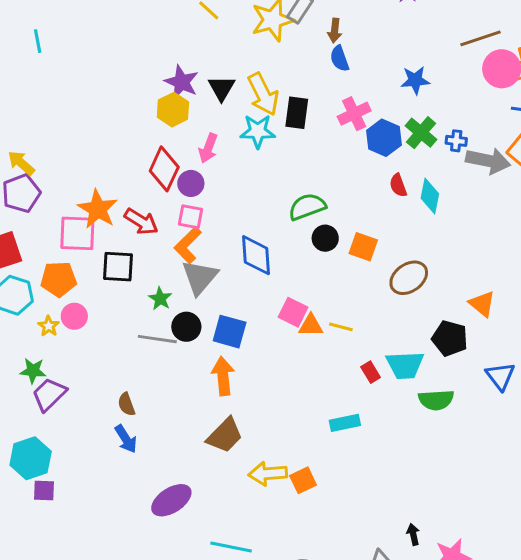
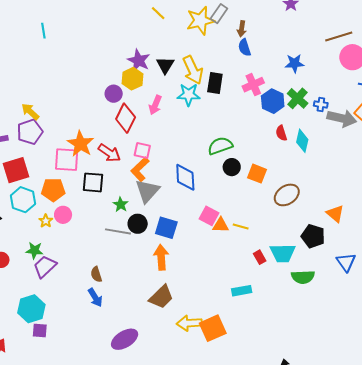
purple circle: (191, 183) -> (114, 94), moved
orange square: (303, 480) -> (213, 328), size x1.5

